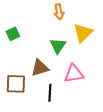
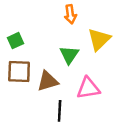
brown square: (16, 84) -> (19, 72), moved

